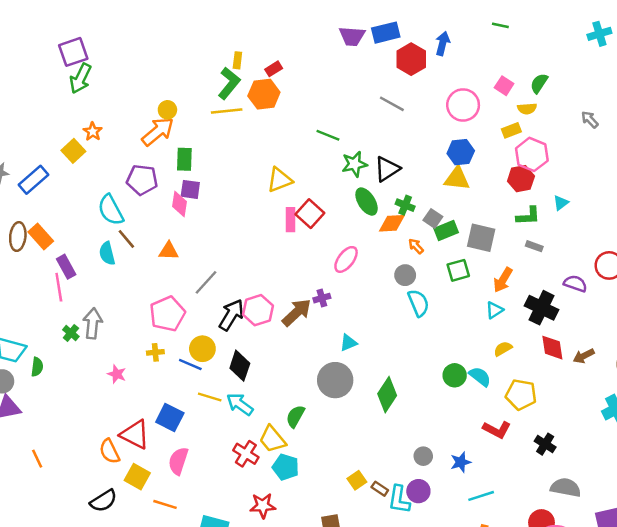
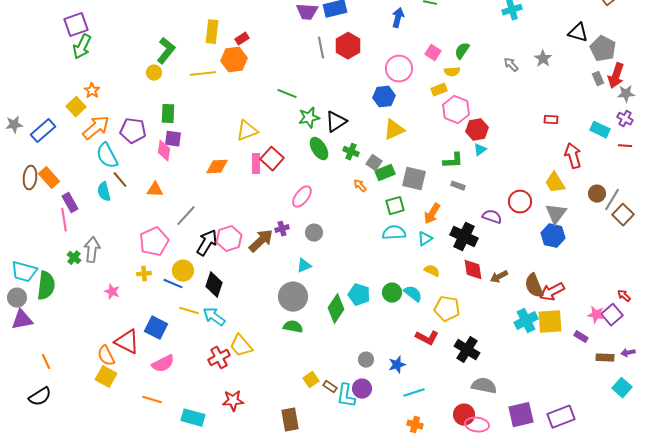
blue arrow: (443, 43) -> (398, 18), moved
red hexagon: (411, 59) -> (348, 46), moved
yellow rectangle: (237, 60) -> (212, 32), size x1.6
green L-shape: (229, 83) -> (166, 51), moved
gray line: (392, 104) -> (321, 48), moved, turned 50
gray arrow: (590, 119) -> (511, 65), moved
orange arrow: (158, 132) -> (96, 128), moved
blue hexagon: (461, 152) -> (384, 97), moved
yellow triangle: (457, 179) -> (394, 130), turned -30
red hexagon: (521, 179) -> (477, 130), moved
orange diamond: (392, 223) -> (217, 167), moved
gray circle: (405, 275) -> (314, 233), moved
cyan semicircle: (418, 303) -> (394, 233), moved, turned -70
yellow semicircle: (503, 349) -> (432, 271), turned 56
green semicircle: (37, 367) -> (46, 286), size x1.8
green semicircle: (295, 416) -> (293, 327), moved, turned 72
black cross: (545, 444) -> (467, 350), size x1.4
red cross: (246, 454) -> (219, 358), turned 30
pink semicircle: (178, 461) -> (163, 364), turned -135
cyan pentagon: (286, 467) -> (359, 295), moved
yellow square: (137, 477) -> (106, 377), moved
black semicircle: (103, 501) -> (40, 397), moved

